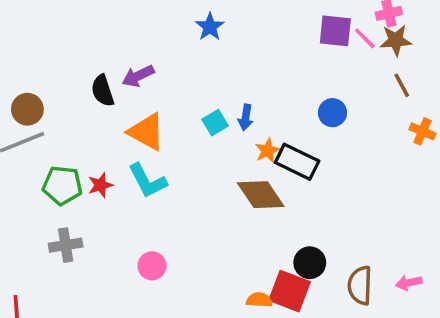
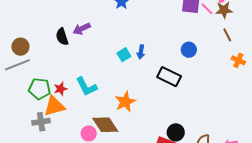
orange triangle: (147, 132) -> (54, 106), moved, turned -45
orange star: (267, 151) -> (125, 102), moved, size x1.5
brown diamond: (261, 195) -> (105, 125), moved

